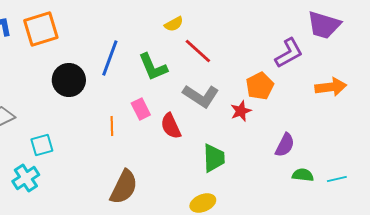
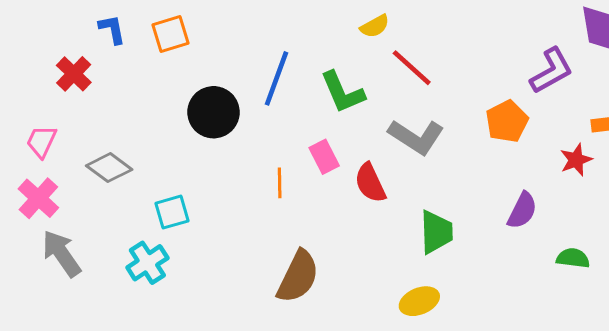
orange square: (41, 29) -> (170, 34), size x0.7
red star: (241, 111) -> (576, 160), moved
purple semicircle: (285, 145) -> (522, 211), moved

